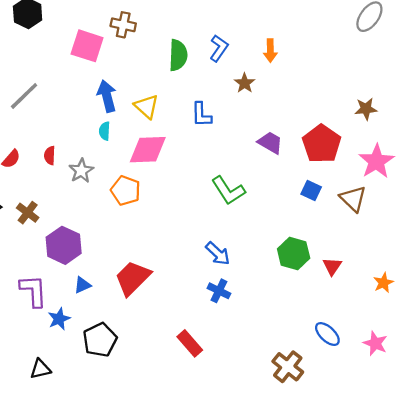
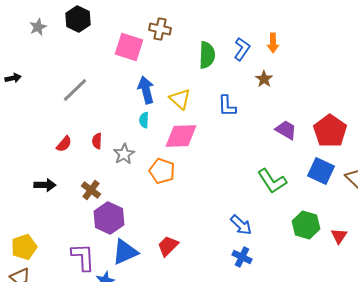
orange arrow: (270, 50) -> (273, 43), moved
green L-shape: (228, 191) -> (272, 181), moved
blue square: (311, 191) -> (321, 171), size x1.5
brown cross: (28, 213) -> (91, 190), moved
red trapezoid: (133, 278) -> (168, 246), size x0.7
blue triangle: (82, 285) -> (125, 252), size x1.8

